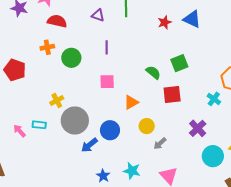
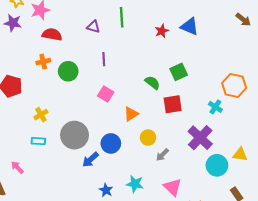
pink square: (107, 82) -> (106, 94), turned 35
yellow cross: (57, 101) -> (41, 115), moved
purple cross: (198, 128) -> (200, 138), size x1.4
pink arrow: (19, 131) -> (17, 167), moved

